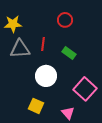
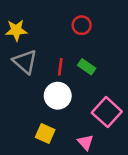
red line: (43, 44) -> (60, 67), moved
gray triangle: (20, 49) -> (25, 62), turned 45

